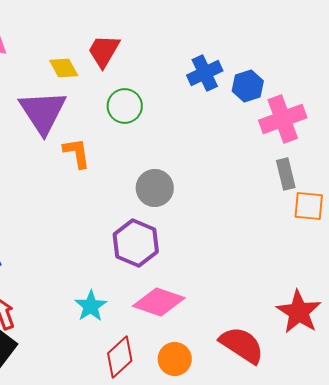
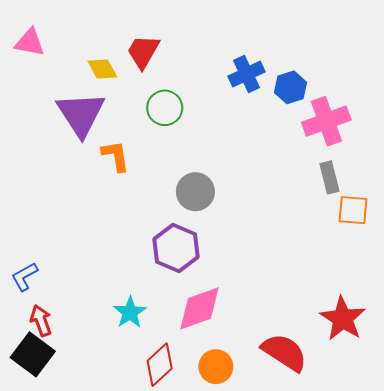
pink diamond: (159, 302) -> (199, 308), turned -39

